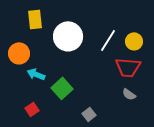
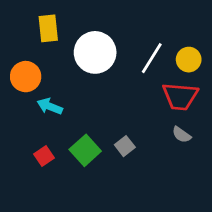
green square: (62, 88) -> (85, 150), moved
gray square: (89, 114) -> (125, 146), moved

